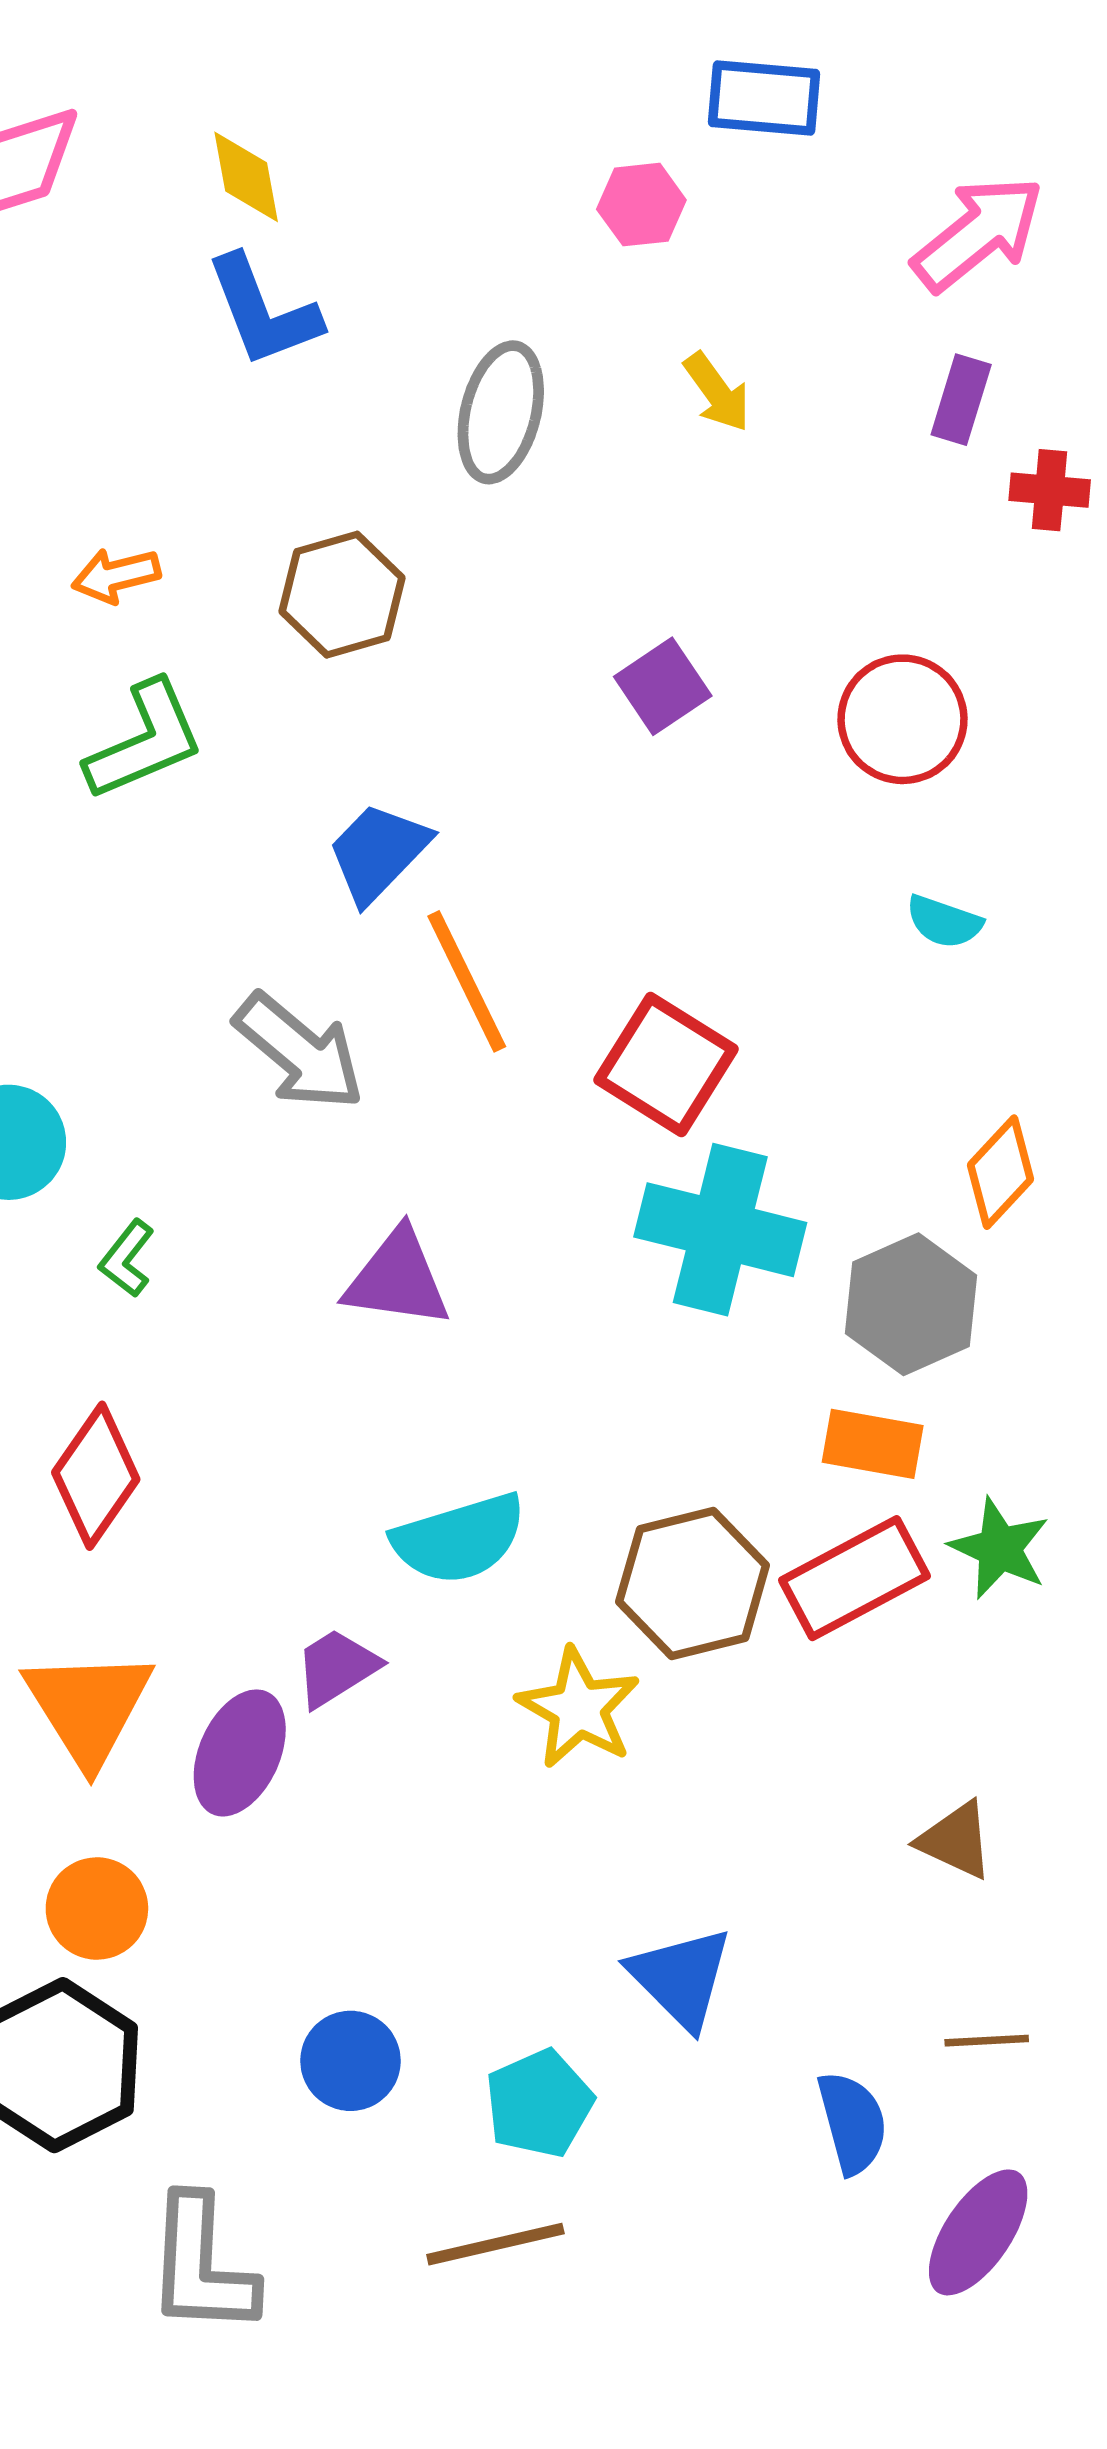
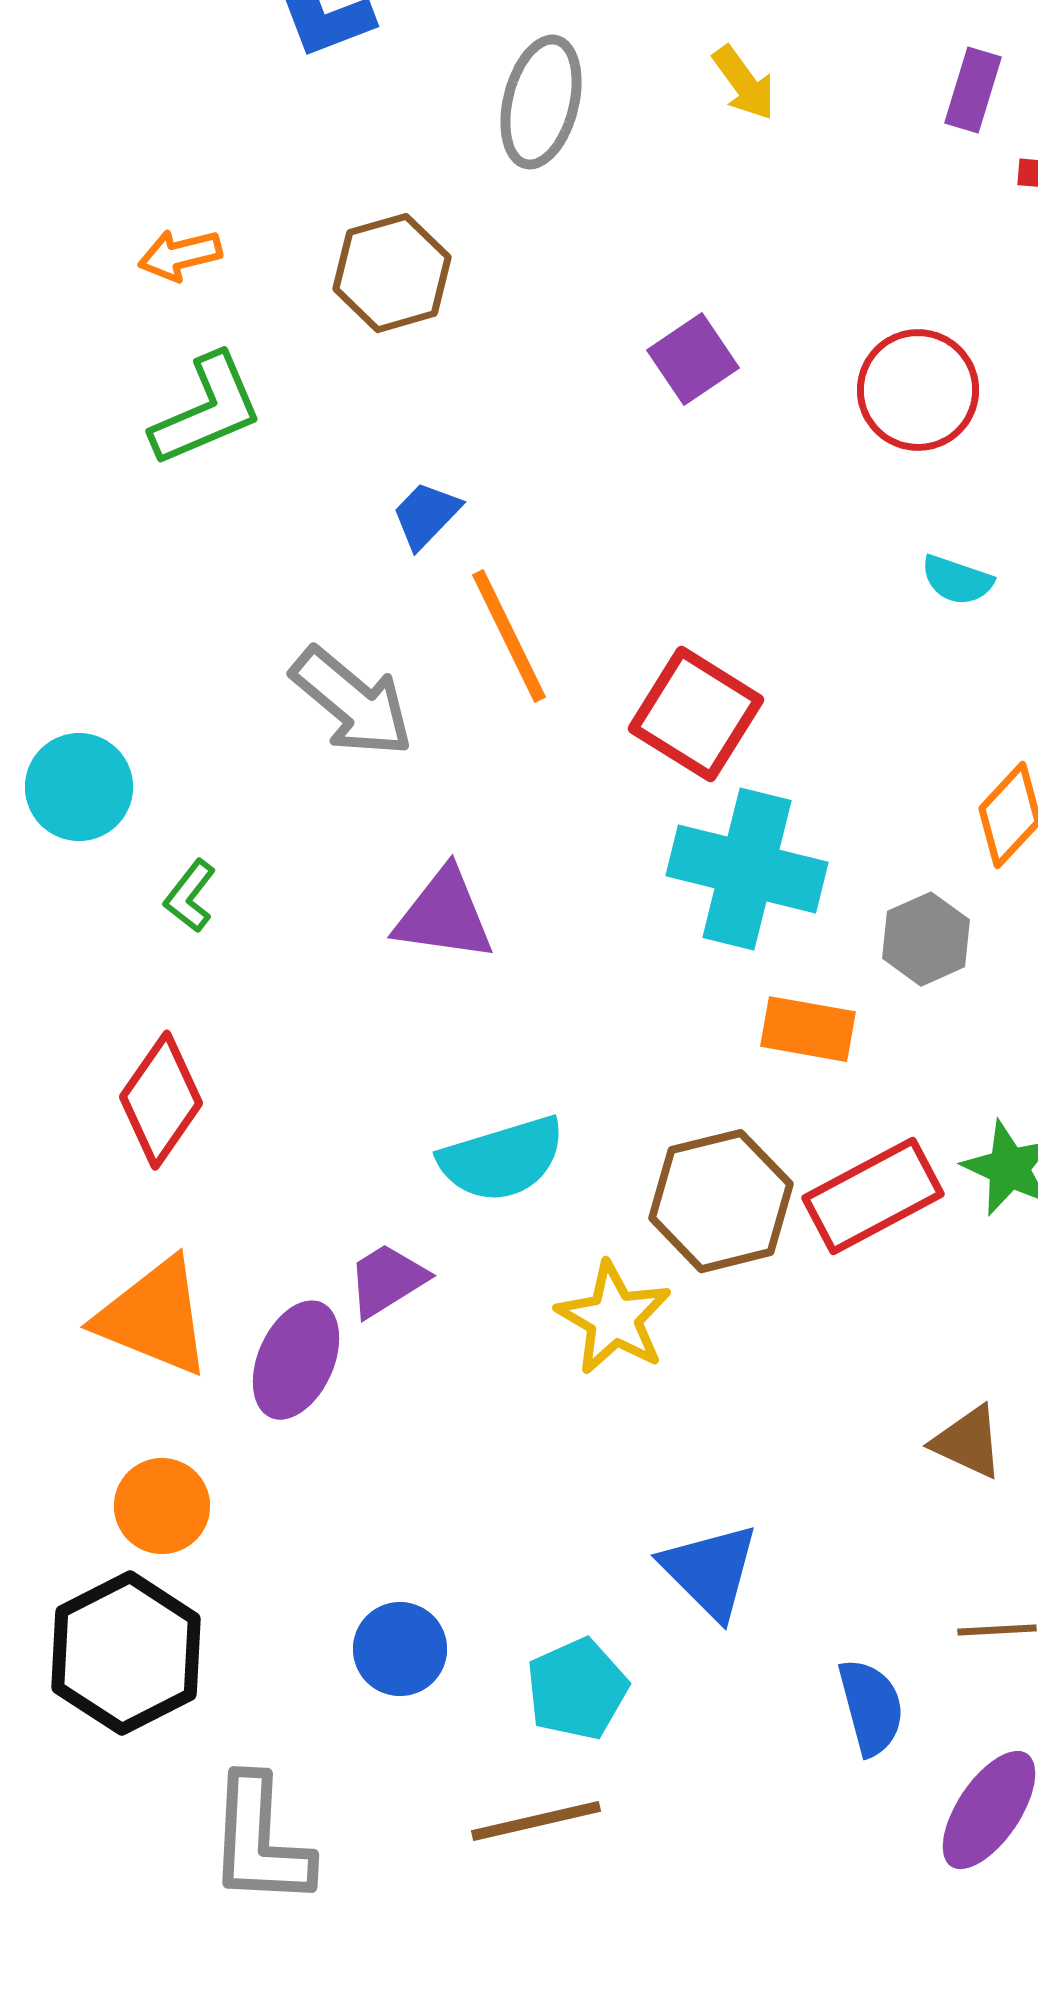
blue trapezoid: (378, 852) -> (426, 515), size x0.7
gray hexagon: (911, 1304) -> (926, 939), size x0.7
orange rectangle: (873, 1444) -> (808, 1029), moved
orange triangle: (88, 1707) -> (154, 1317), turned -36

